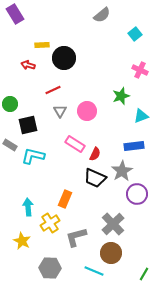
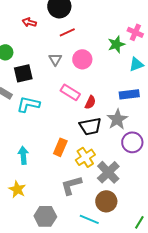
red arrow: (28, 65) -> (29, 22), moved
pink cross: (140, 70) -> (135, 32), moved
red line: (53, 90) -> (67, 32), moved
black trapezoid: (95, 178) -> (90, 126), turned -35
yellow cross: (50, 223) -> (85, 157), moved

